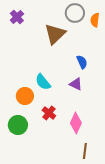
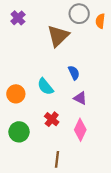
blue semicircle: (82, 62) -> (74, 73), moved
purple triangle: (76, 84) -> (80, 98), moved
orange circle: (25, 96) -> (16, 94), moved
brown line: (85, 151) -> (57, 159), moved

